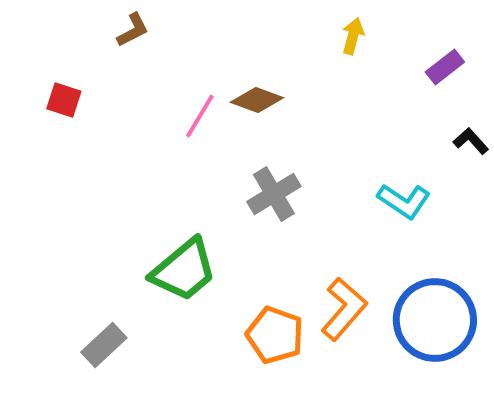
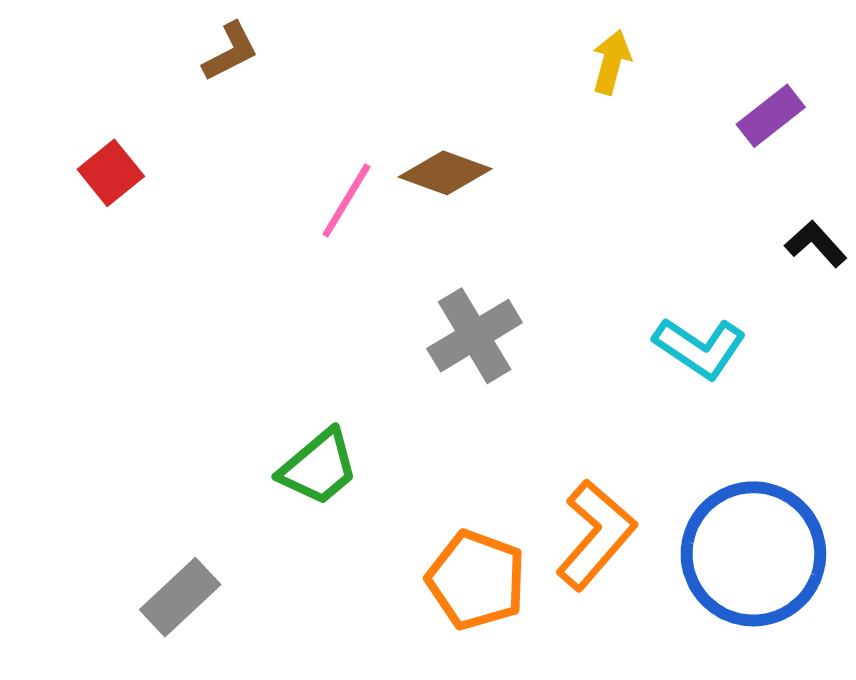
red square: (64, 100) -> (111, 173), turned 33
green trapezoid: (184, 270) -> (319, 467), size x0.7

